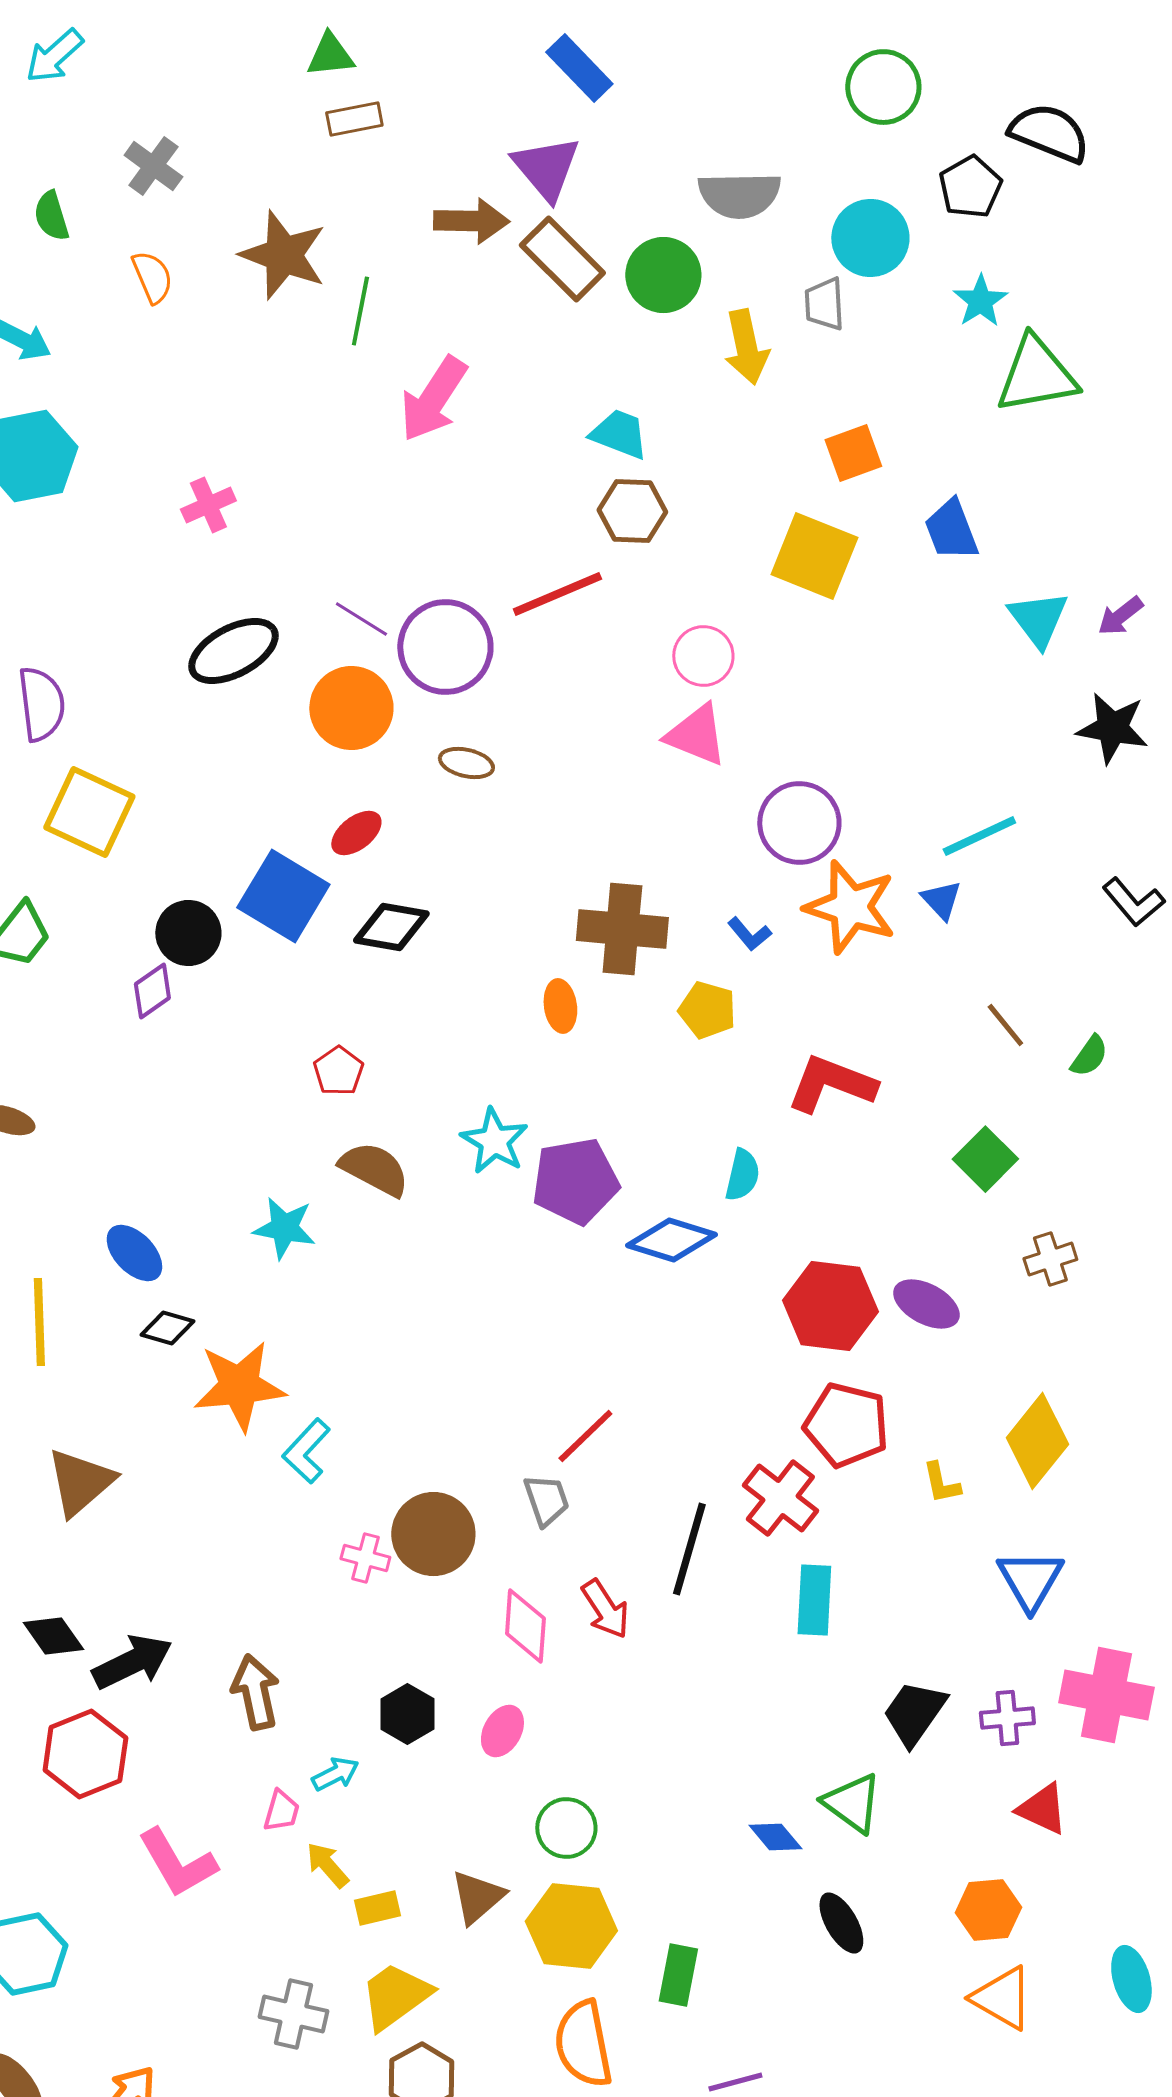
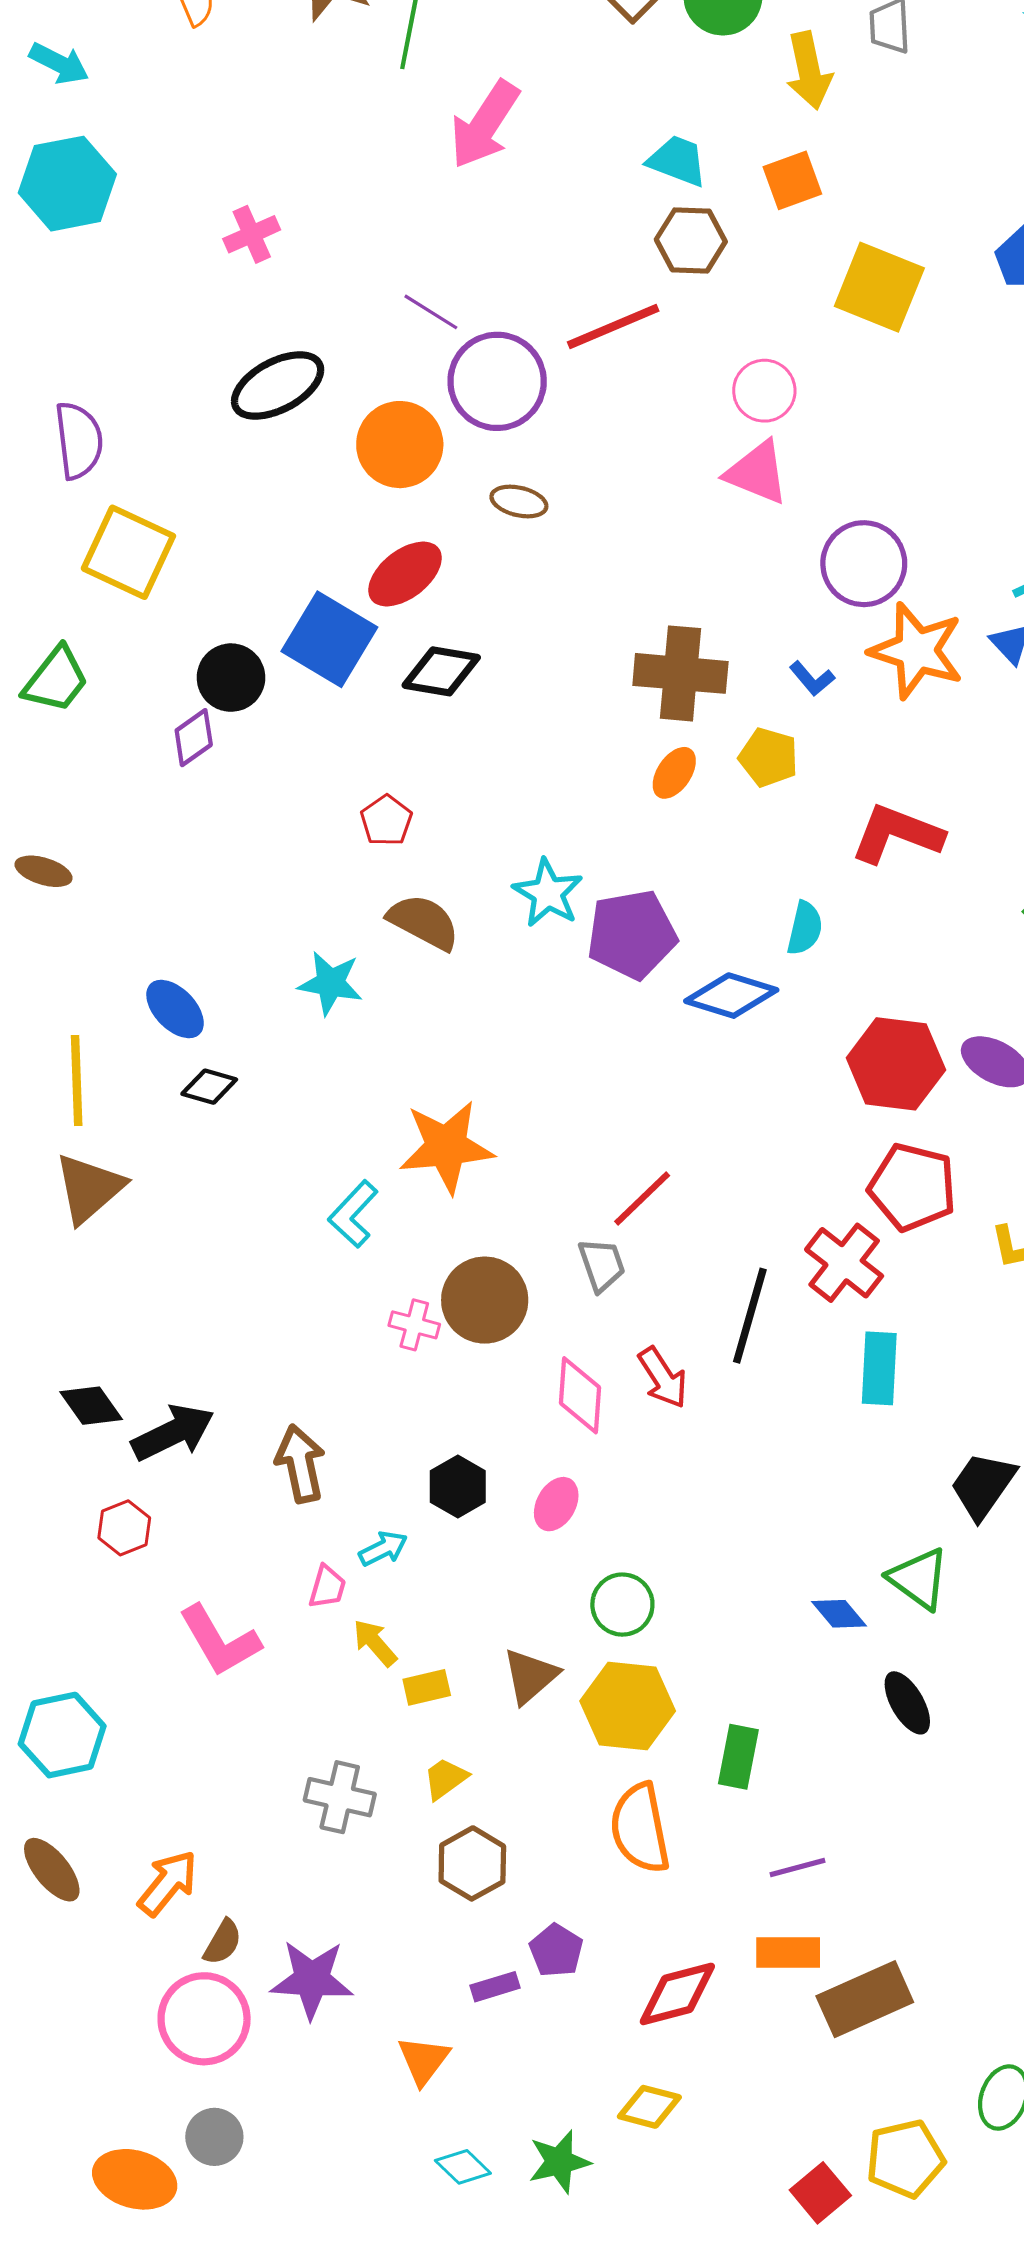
orange square: (853, 453) -> (792, 180), moved
purple line: (361, 619) -> (431, 312), moved
red ellipse: (356, 833) -> (405, 574), size x1.4
orange ellipse: (560, 1006) -> (674, 773), moved, turned 42
orange star: (239, 1386) -> (446, 1147), moved
brown triangle: (80, 1482) -> (89, 1188), moved
red hexagon: (85, 1754) -> (124, 1528), size x0.6
yellow trapezoid: (395, 1996) -> (445, 1779), size x0.6

